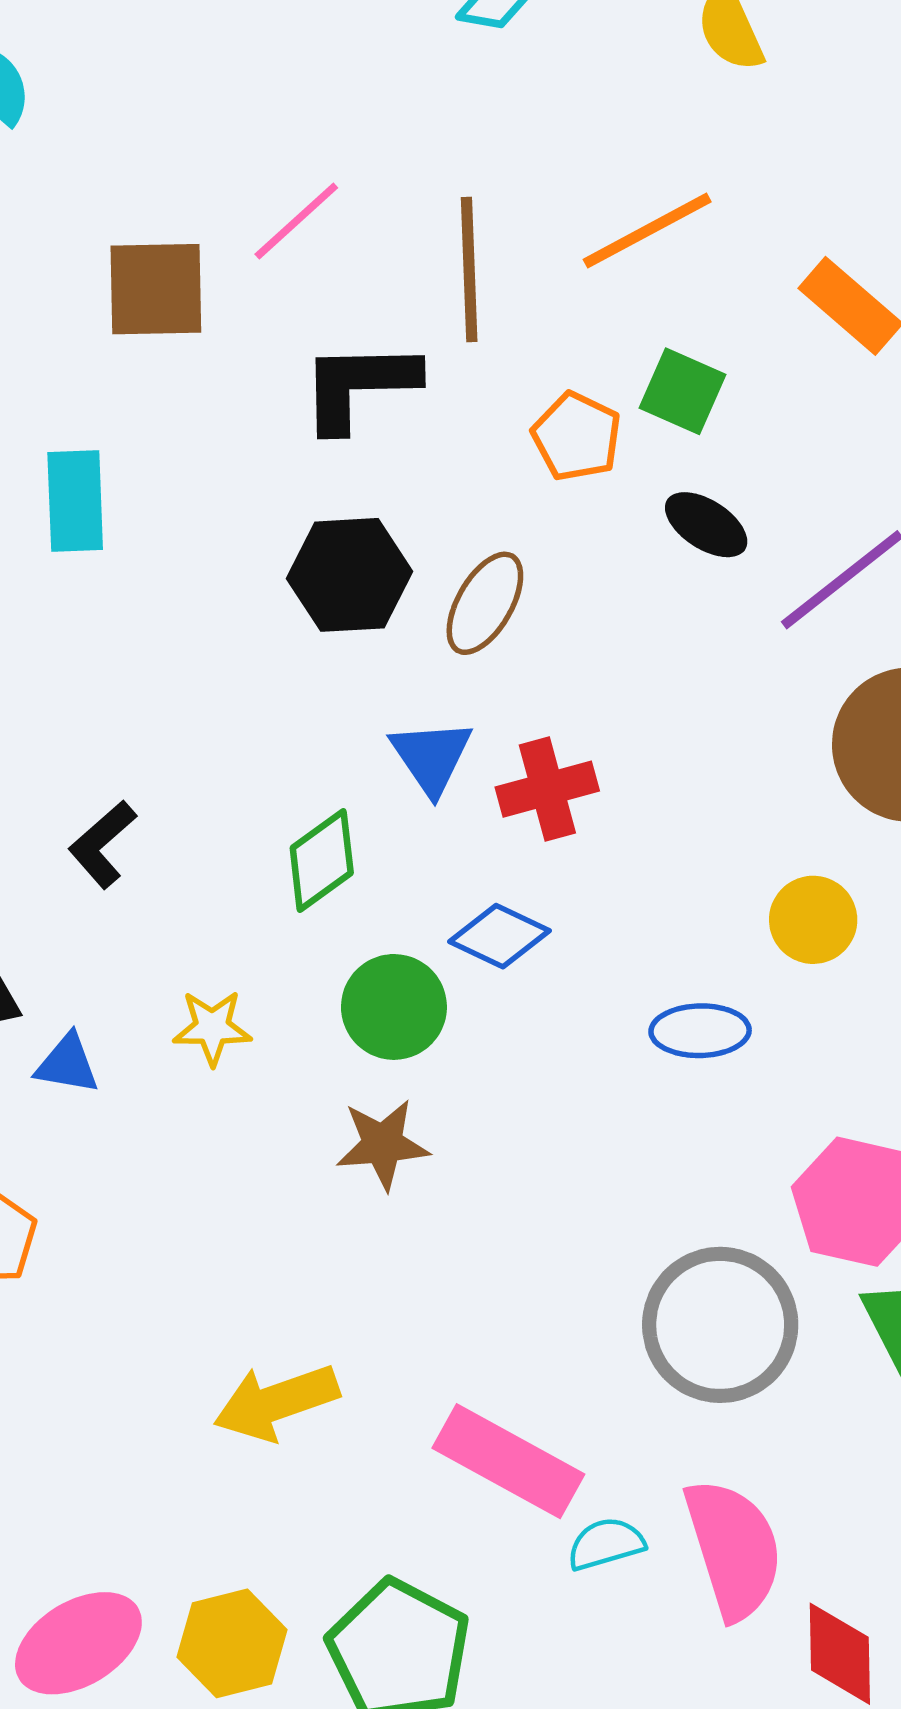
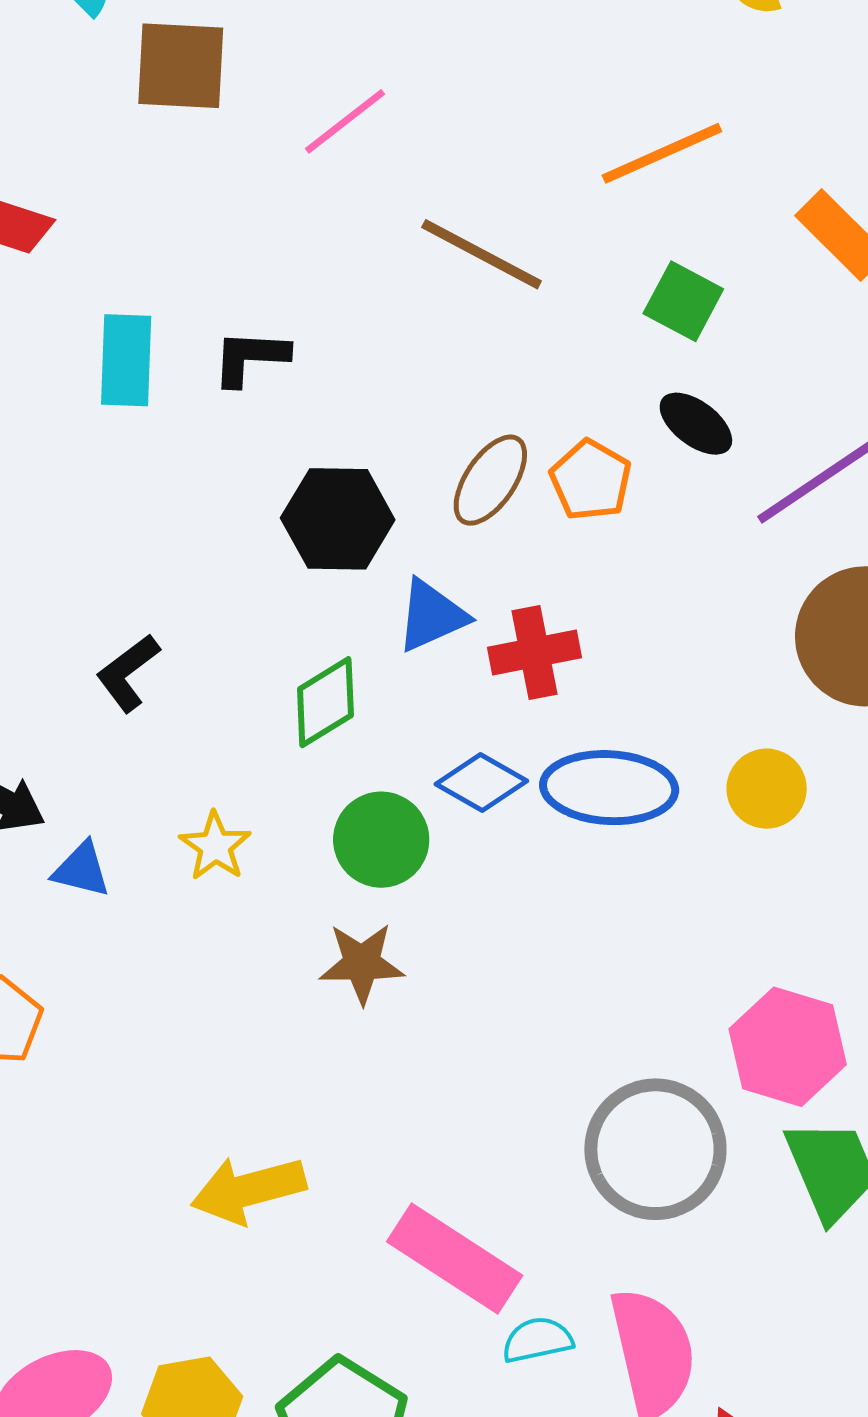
brown line: (469, 270) -> (482, 254), moved, turned -64
brown square: (156, 289) -> (181, 66), moved
black L-shape: (359, 386) -> (250, 358), moved, size x0.7
orange pentagon: (577, 437) -> (591, 480), moved
black hexagon: (350, 575) -> (338, 519), moved
blue triangle: (431, 757) -> (432, 616), turned 36
yellow star: (212, 1028) -> (215, 846), turned 30
blue ellipse: (700, 1031) -> (609, 788), moved, size x1.5

